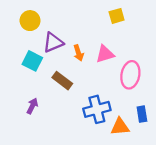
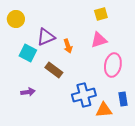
yellow circle: (30, 21) -> (16, 19), moved
pink triangle: (105, 54) -> (99, 40), moved
purple arrow: (32, 106) -> (28, 92), turned 56

